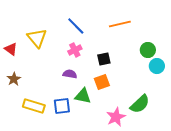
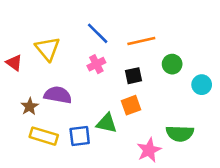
orange line: (120, 24) -> (141, 41), moved
green circle: (148, 50) -> (172, 64), moved
purple semicircle: (70, 74) -> (58, 95), moved, size x1.5
brown star: (14, 79) -> (30, 106), moved
green semicircle: (140, 104) -> (180, 133), turned 45

